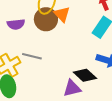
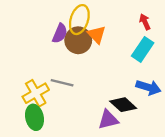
purple semicircle: (16, 24) -> (60, 33), moved, turned -60

